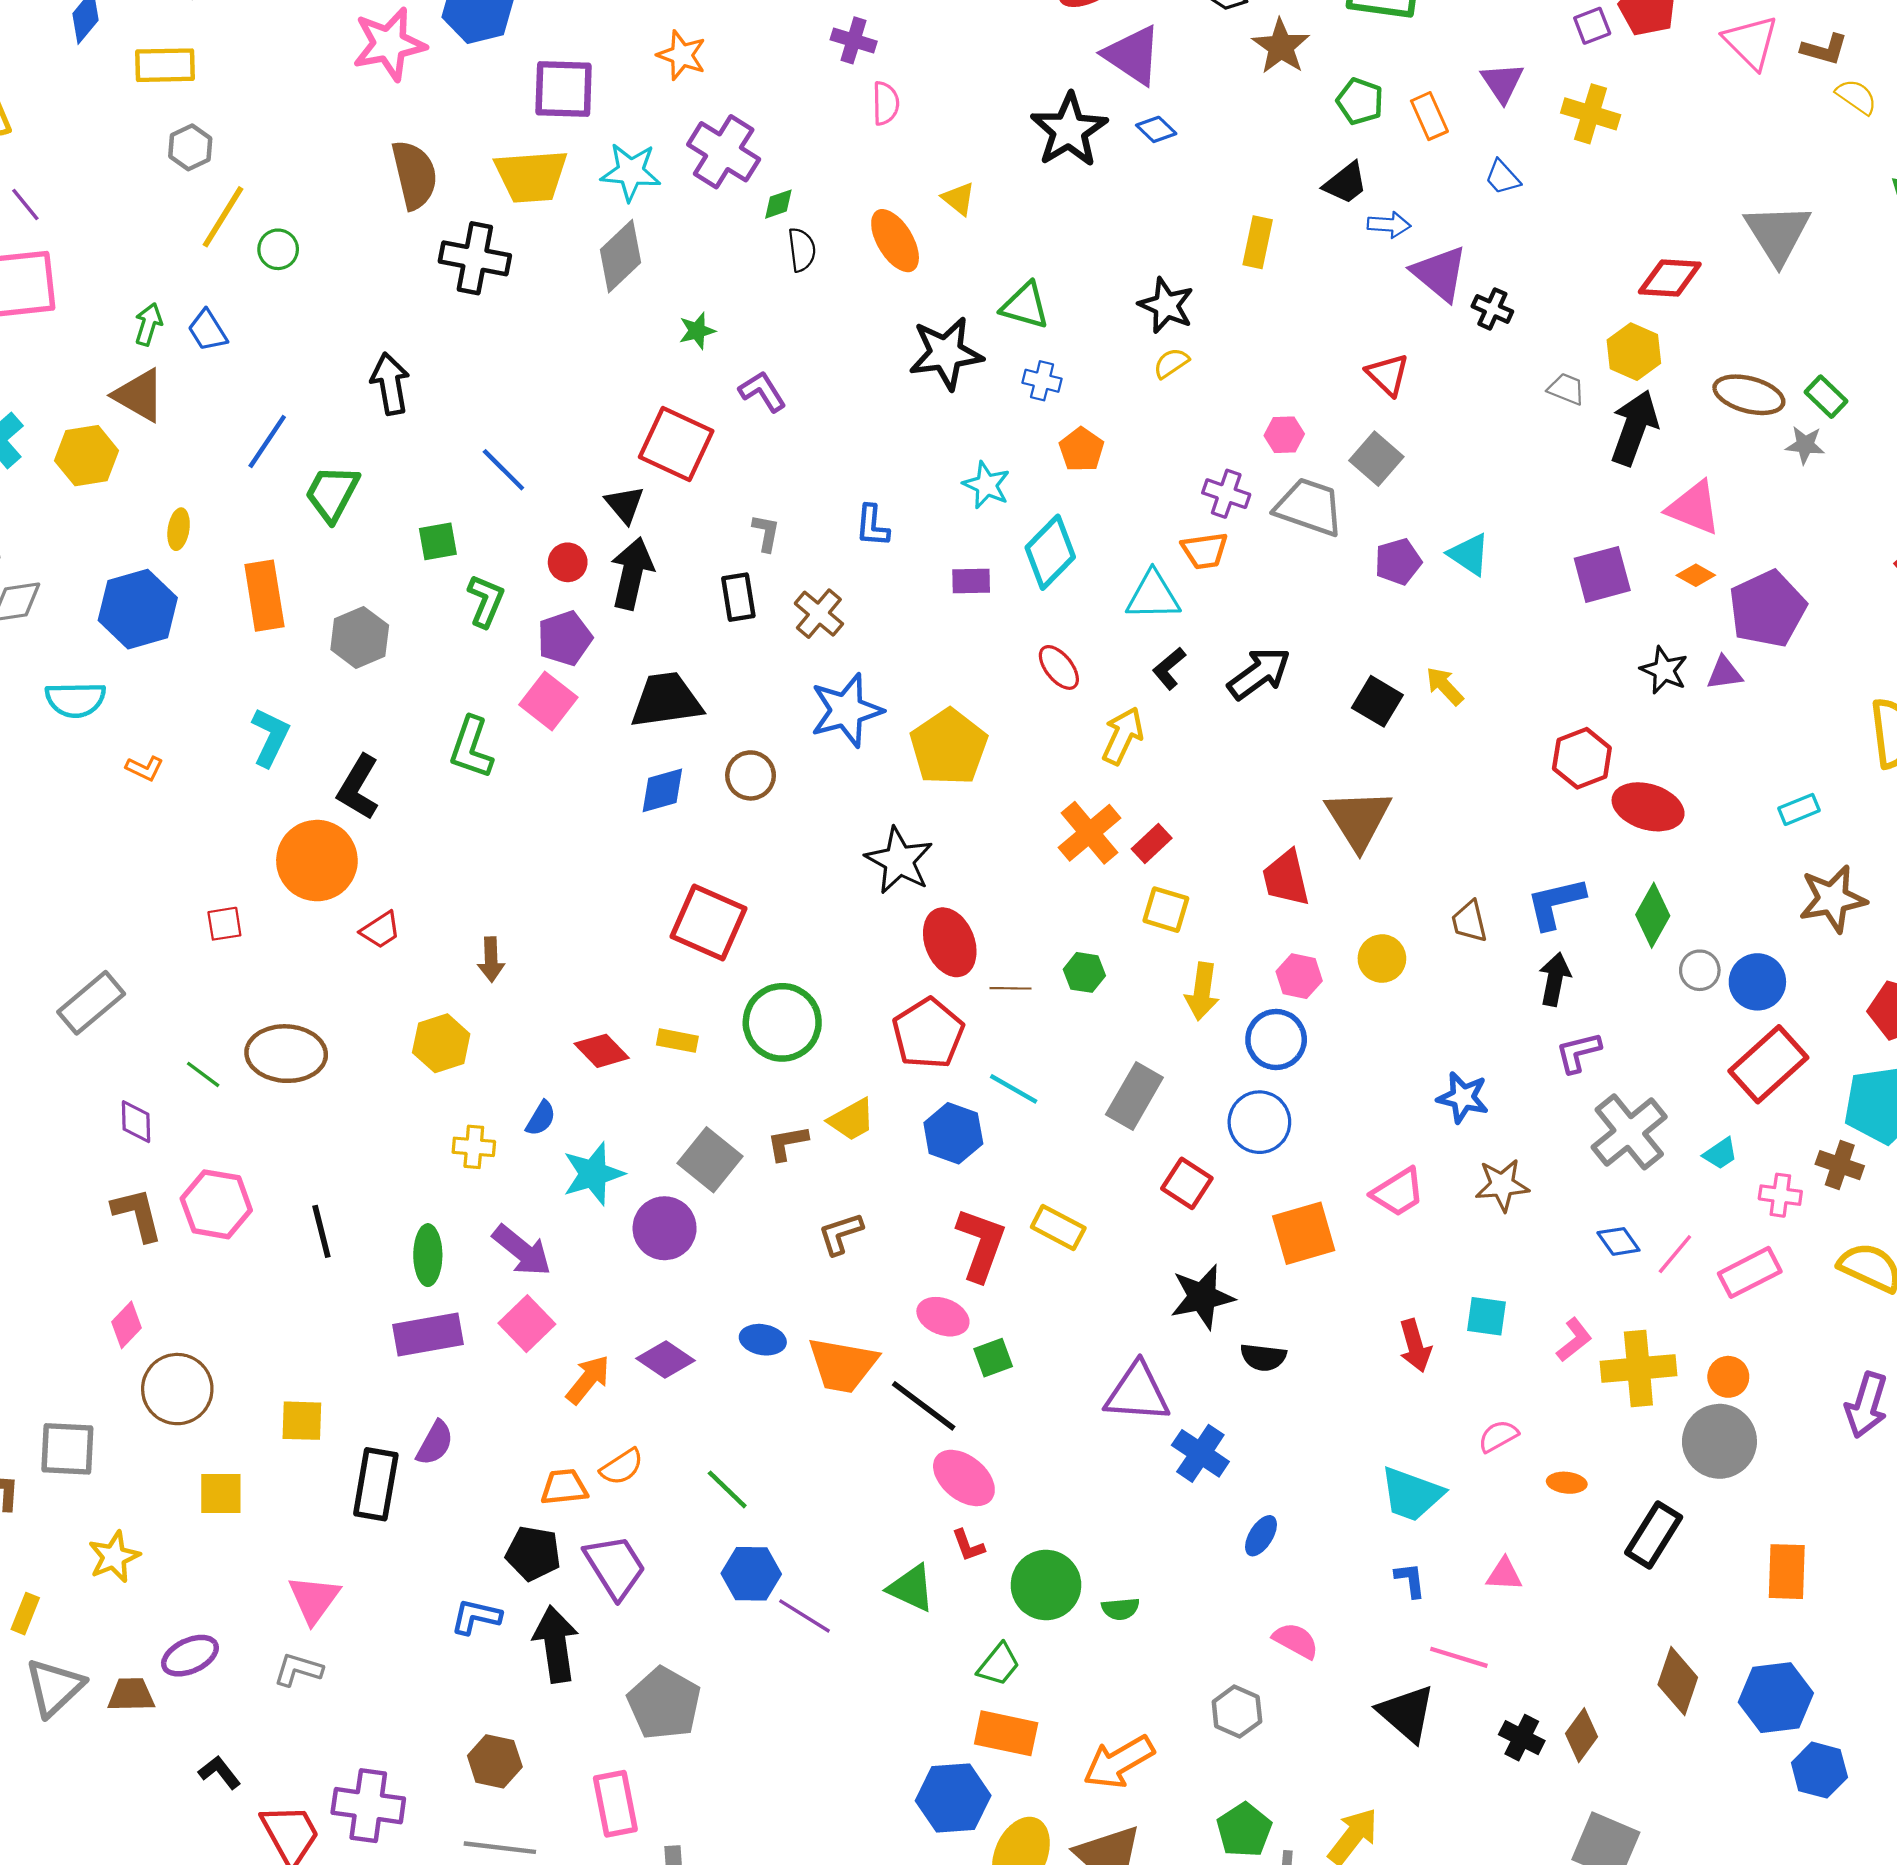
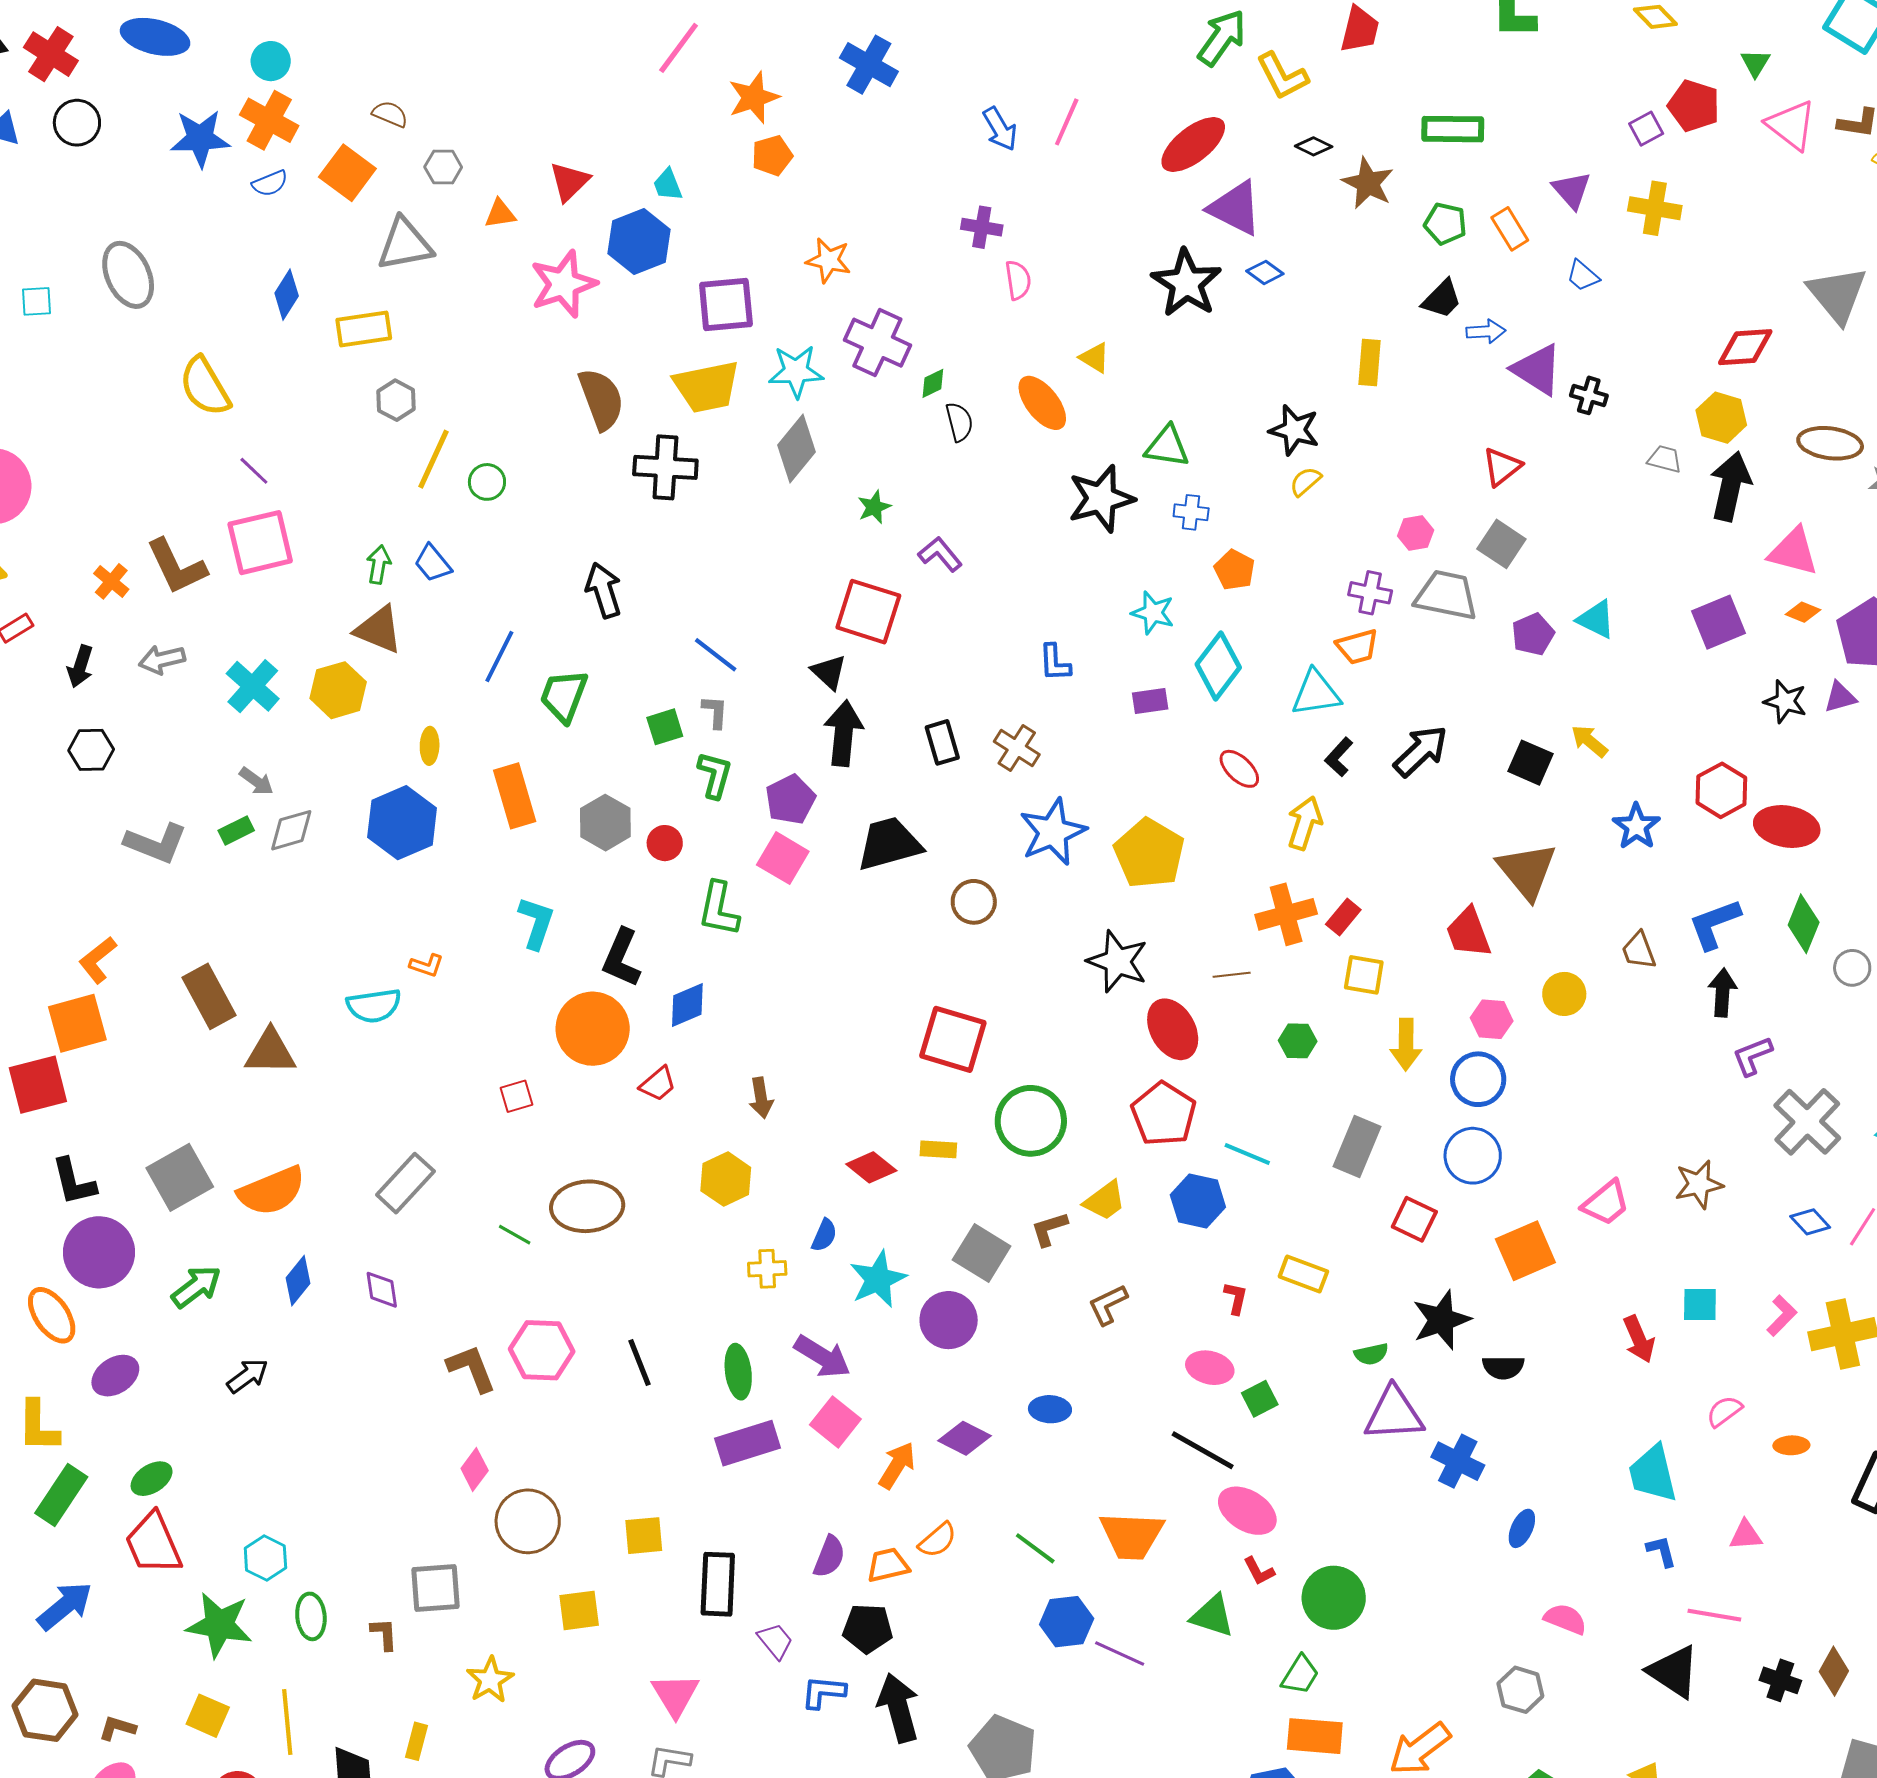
red triangle: (1388, 375) -> (1502, 467), turned 45
gray L-shape: (766, 533) -> (715, 712), moved
red circle: (568, 562) -> (665, 843), moved
cyan semicircle: (75, 700) -> (374, 1006), moved
blue diamond: (662, 790) -> (687, 1005), moved
orange cross: (1090, 833) -> (1286, 914), turned 32
brown line: (1011, 988) -> (1232, 975), moved
blue star: (1463, 1097) -> (1636, 826), moved, turned 30
purple diamond: (136, 1122) -> (382, 1290), moved
red L-shape: (981, 1244) -> (1236, 1298), size x0.5
orange trapezoid: (843, 1365) -> (1132, 1536), moved
purple semicircle: (435, 1443) -> (829, 1557), moved
cyan trapezoid: (1412, 1494) -> (1653, 1474), turned 64
purple trapezoid: (615, 1567) -> (775, 1641), moved, size x0.6
green semicircle: (1120, 1609) -> (1371, 1354), moved

